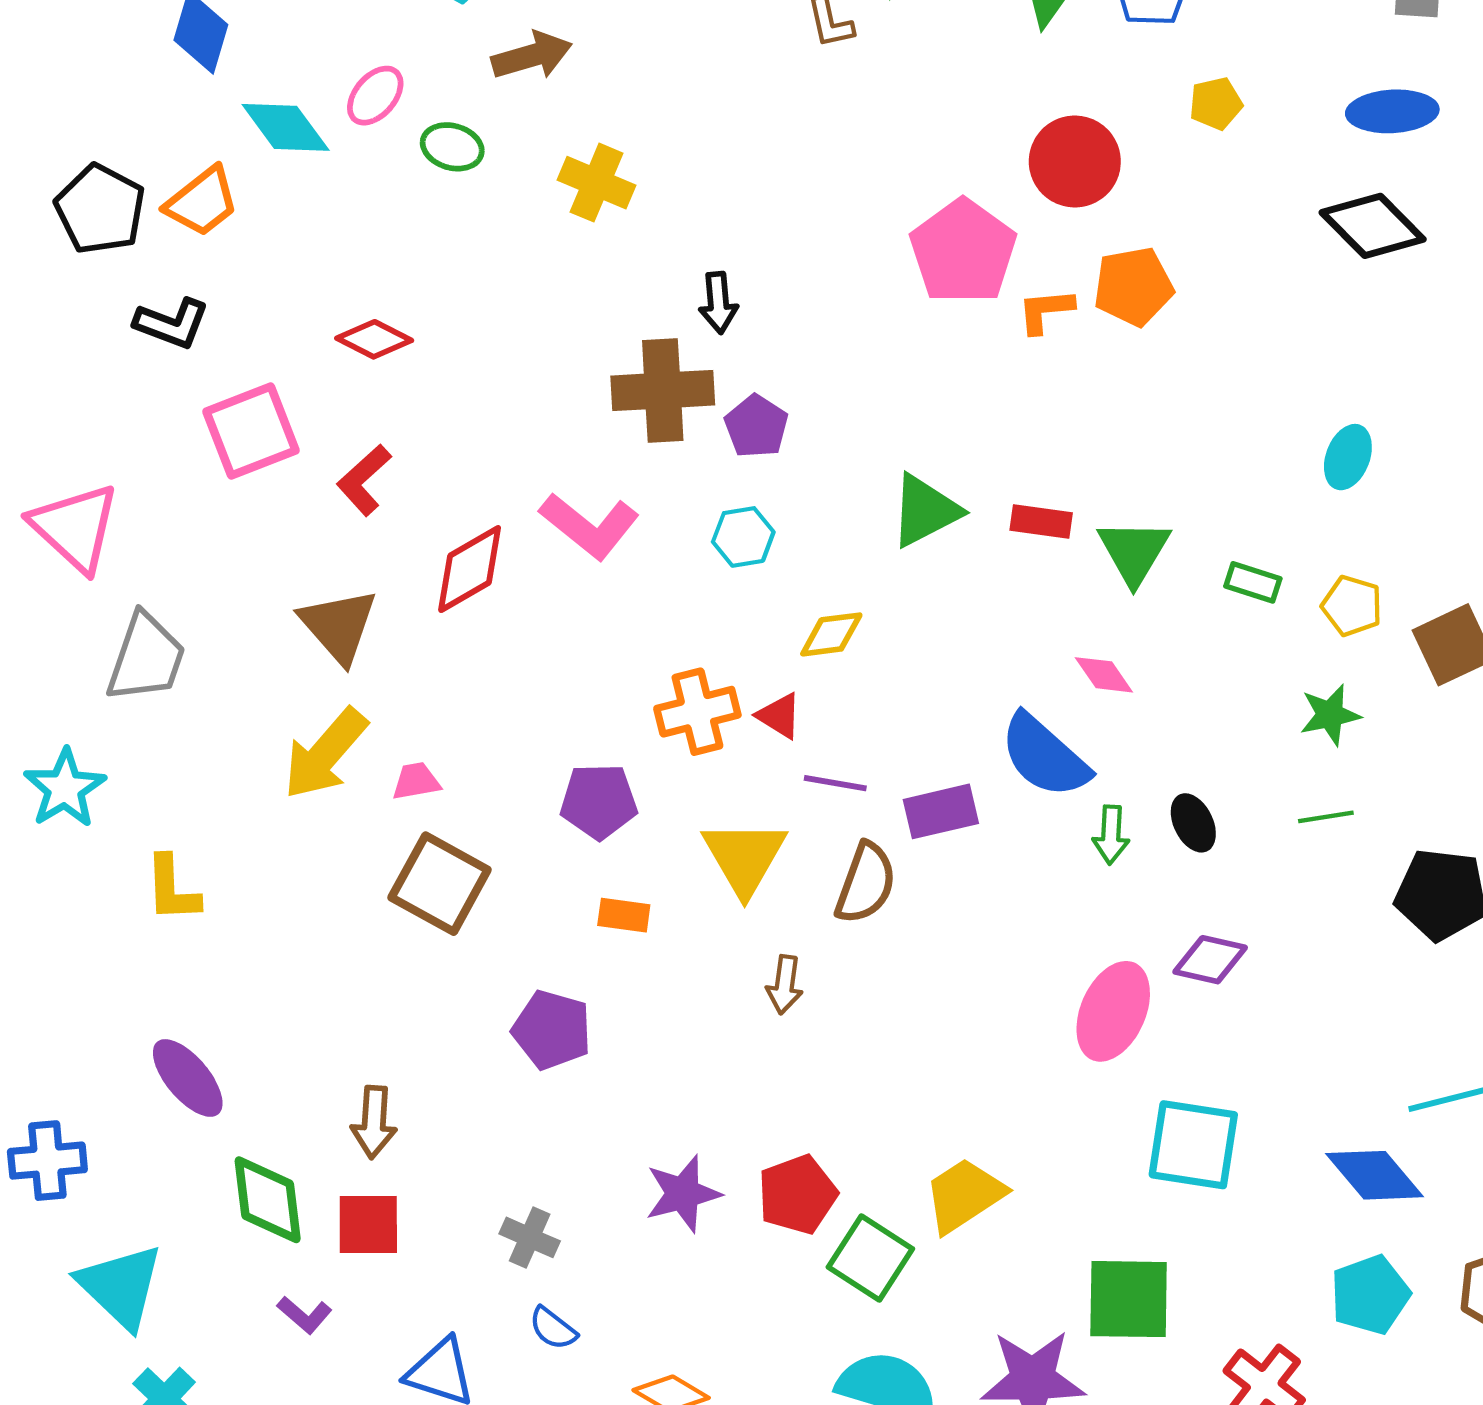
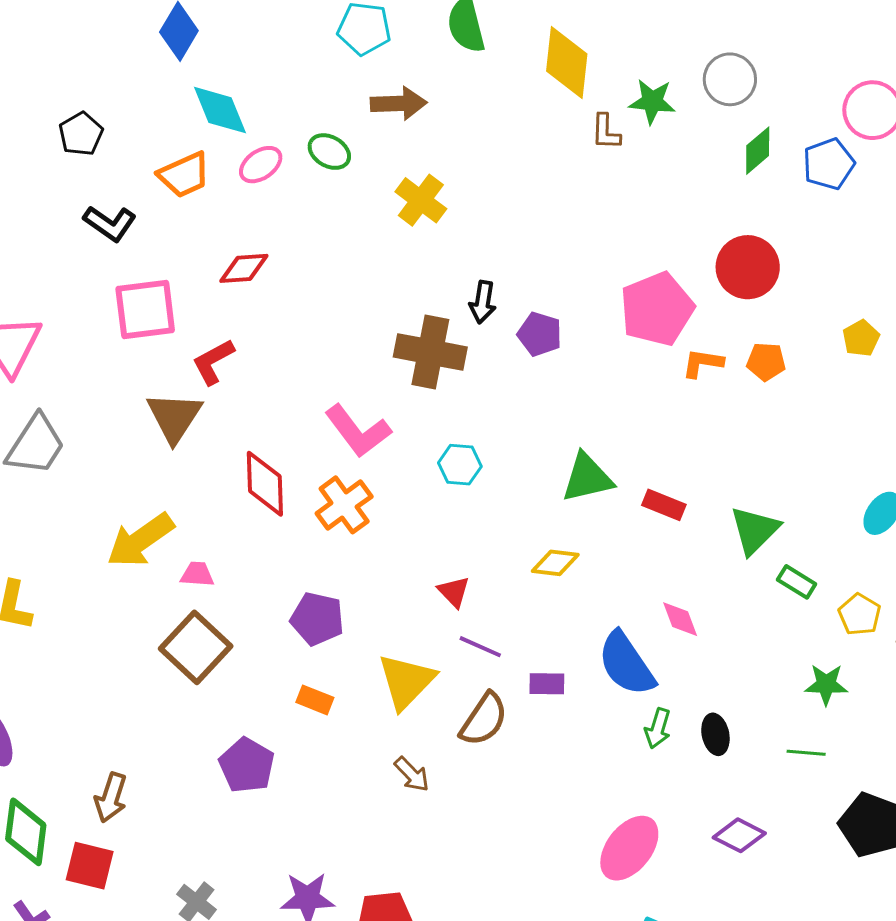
pink ellipse: (375, 96) -> (261, 165), moved
yellow pentagon: (1216, 103) -> (861, 338), moved, turned -30
orange trapezoid: (202, 202) -> (184, 175), moved
black pentagon: (100, 209) -> (81, 134), size x0.7
orange pentagon: (1133, 286) -> (766, 362), size x0.7
red diamond: (374, 339) -> (244, 268), turned -45
purple pentagon: (756, 426) -> (540, 334), moved, turned -30
green triangle: (1134, 552) -> (755, 530), moved
red diamond: (470, 569) -> (265, 484), moved, turned -76
brown triangle: (339, 626) -> (174, 417), moved
yellow diamond: (831, 634) -> (555, 563), moved
orange cross: (697, 712) -> (344, 505), moved, turned -36
purple rectangle: (941, 811) -> (547, 684), size x0.7
purple diamond: (1210, 960) -> (739, 835), moved
brown arrow: (785, 985) -> (412, 774), turned -66

